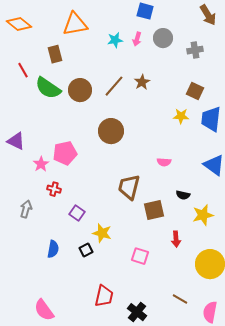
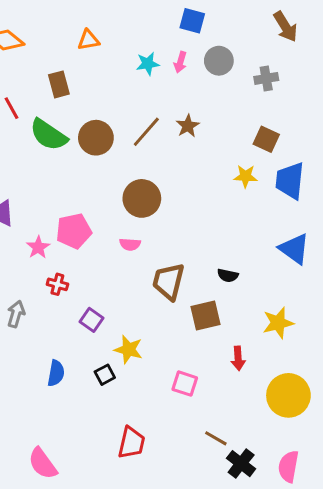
orange triangle: (75, 24) -> (89, 40), size x0.6
pink semicircle: (164, 162) -> (130, 244), moved
black semicircle: (183, 195) -> (228, 275), moved
brown line: (180, 299) -> (216, 438), moved
black cross: (137, 312) -> (241, 464), moved

